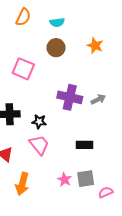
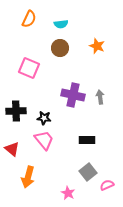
gray arrow: (98, 99) -> (100, 97), turned -72
gray square: (86, 179) -> (88, 172), turned -30
pink star: (64, 180) -> (68, 193), moved

